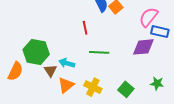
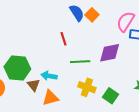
purple diamond: (143, 47) -> (110, 53), moved
orange triangle: (66, 85) -> (51, 98), turned 30
yellow cross: (93, 87) -> (87, 87), moved

